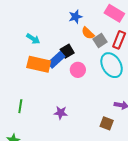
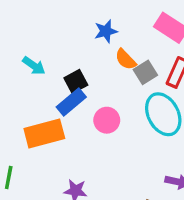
black square: (67, 51) -> (76, 81), moved
orange rectangle: (39, 64) -> (44, 133), moved, turned -30

